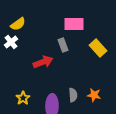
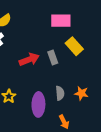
gray rectangle: (63, 45) -> (53, 57), moved
yellow rectangle: (98, 48) -> (74, 46), moved

